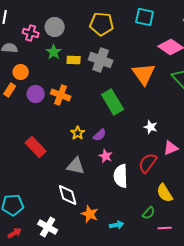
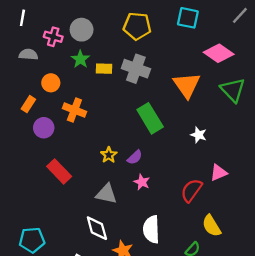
orange circle: (21, 72) -> (51, 83), moved
purple circle: (36, 94) -> (44, 128), moved
orange cross: (61, 95) -> (74, 110), moved
white star: (151, 127) -> (199, 135), moved
white semicircle: (121, 176) -> (151, 229), moved

